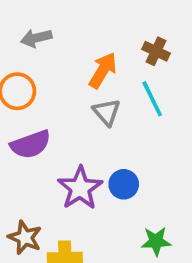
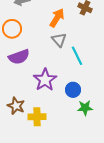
cyan line: (152, 99) -> (77, 56), moved
blue circle: (124, 184) -> (73, 90), moved

